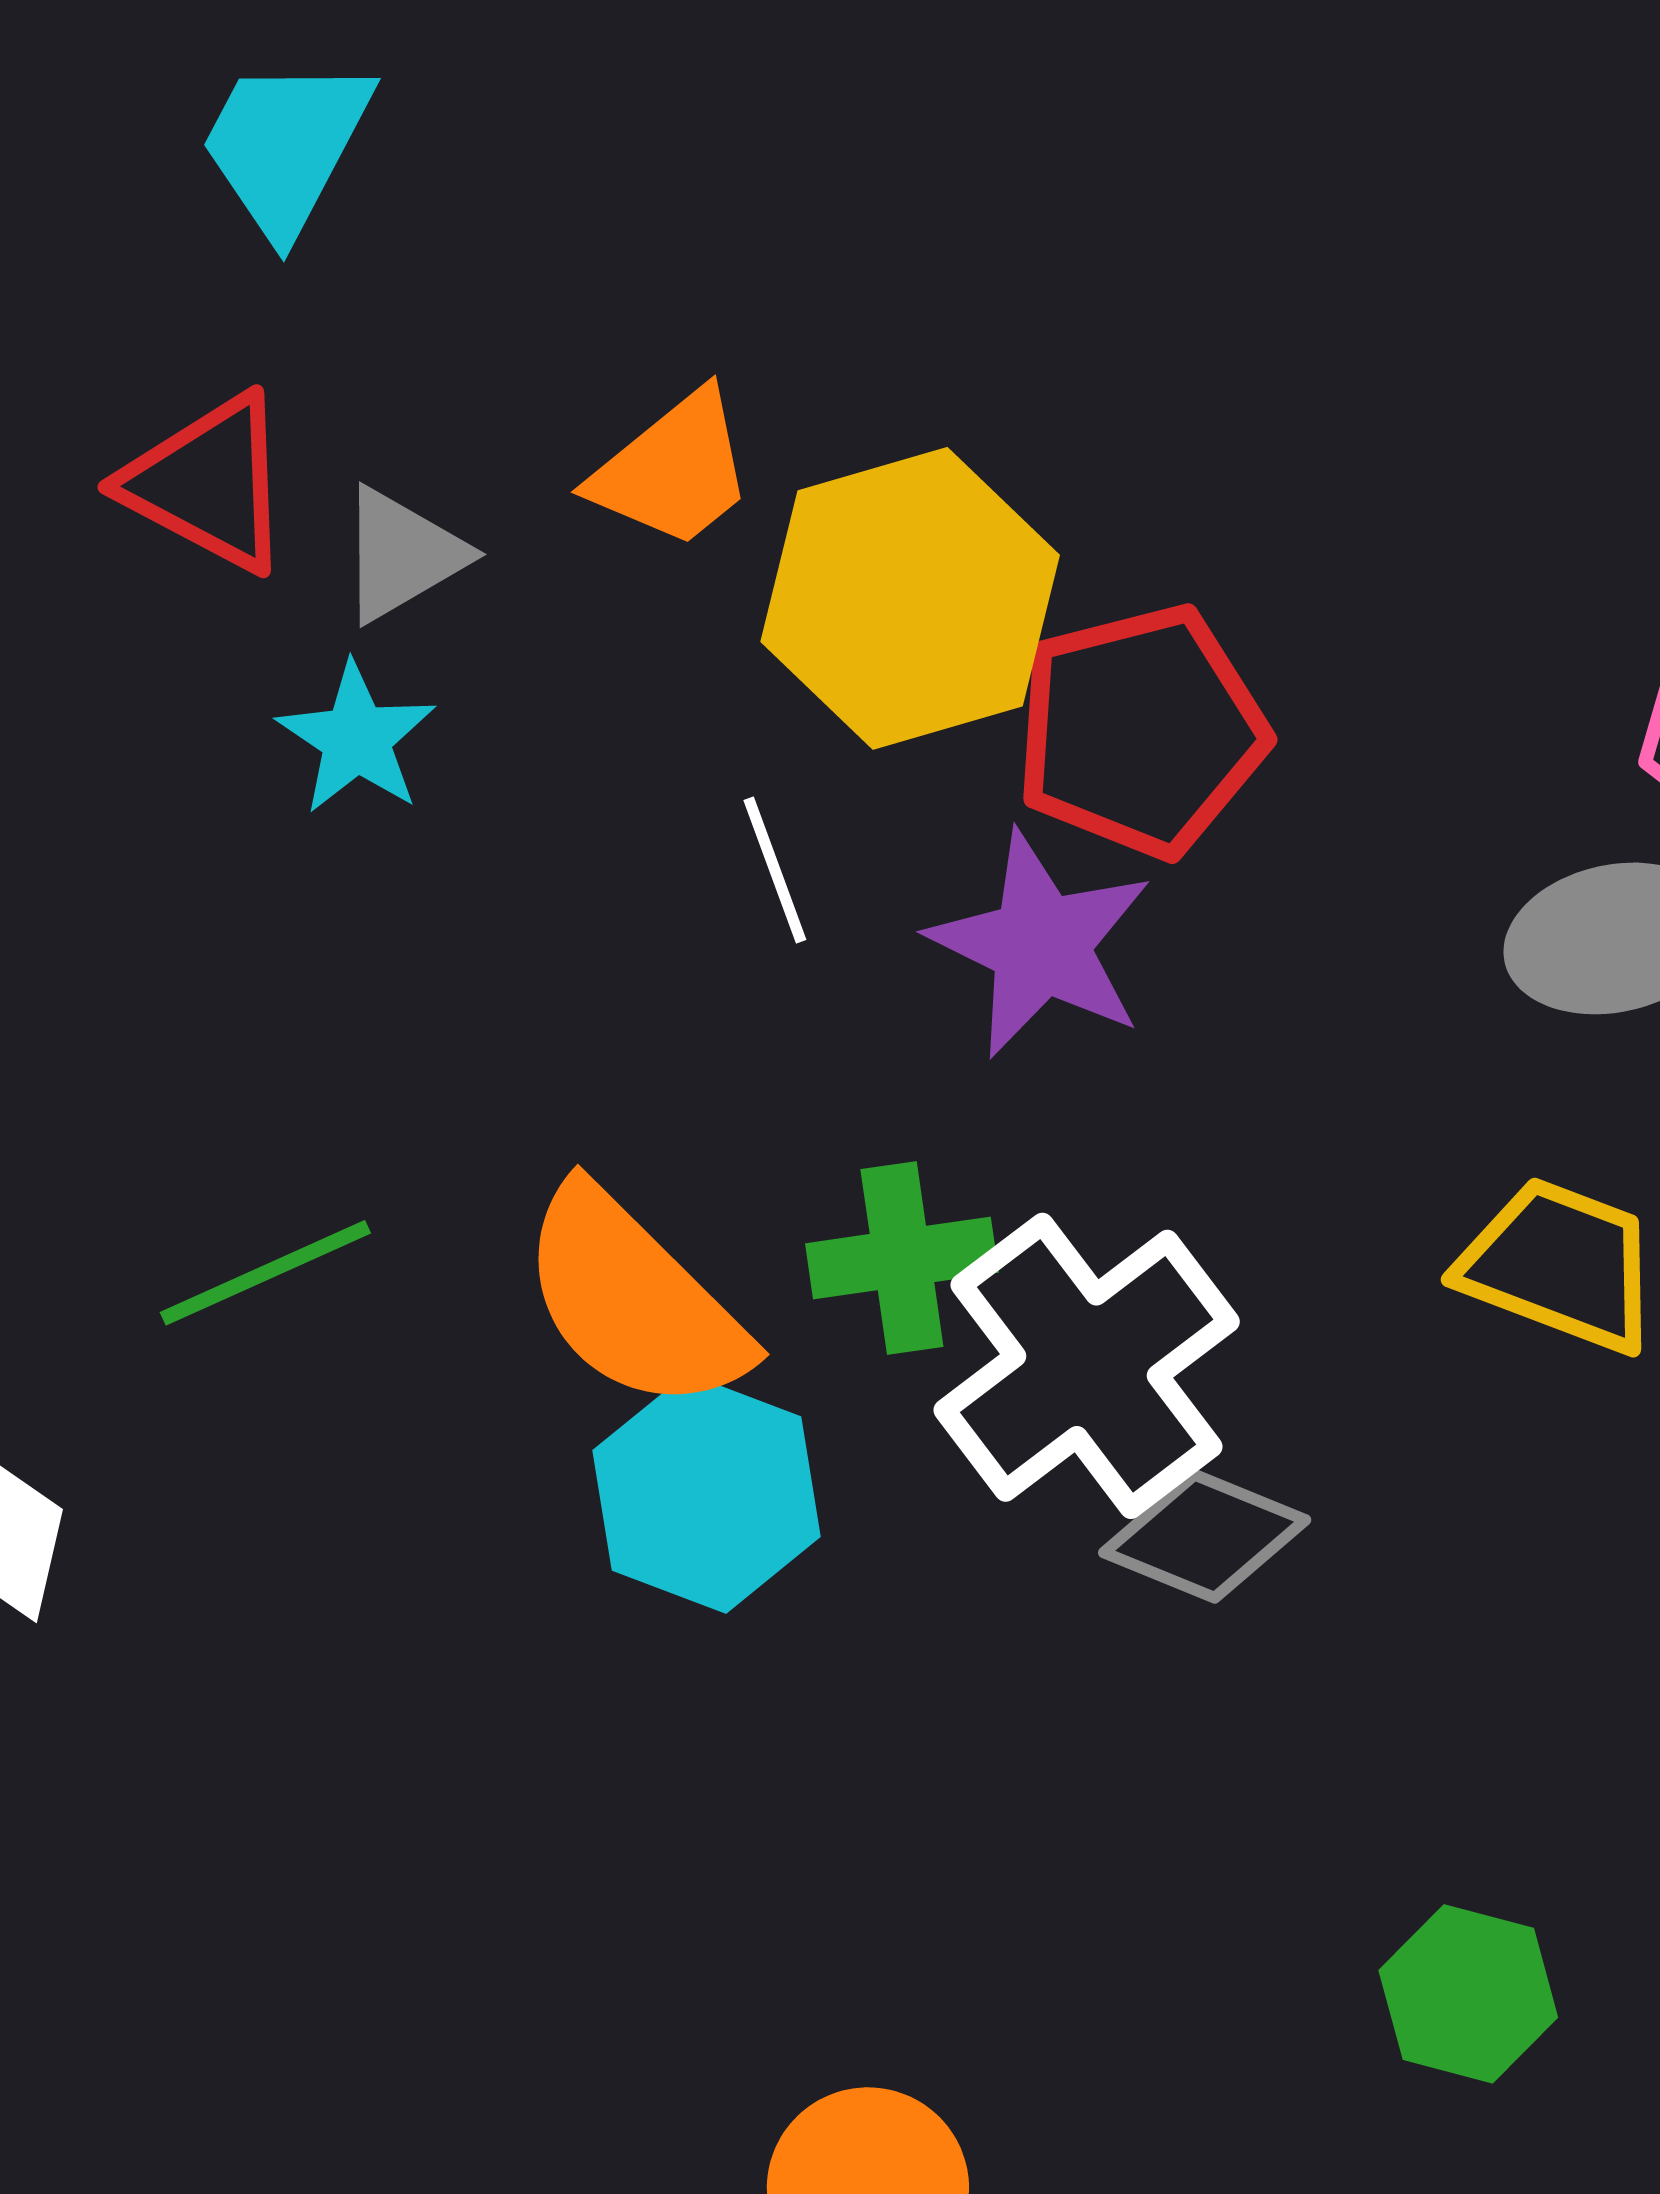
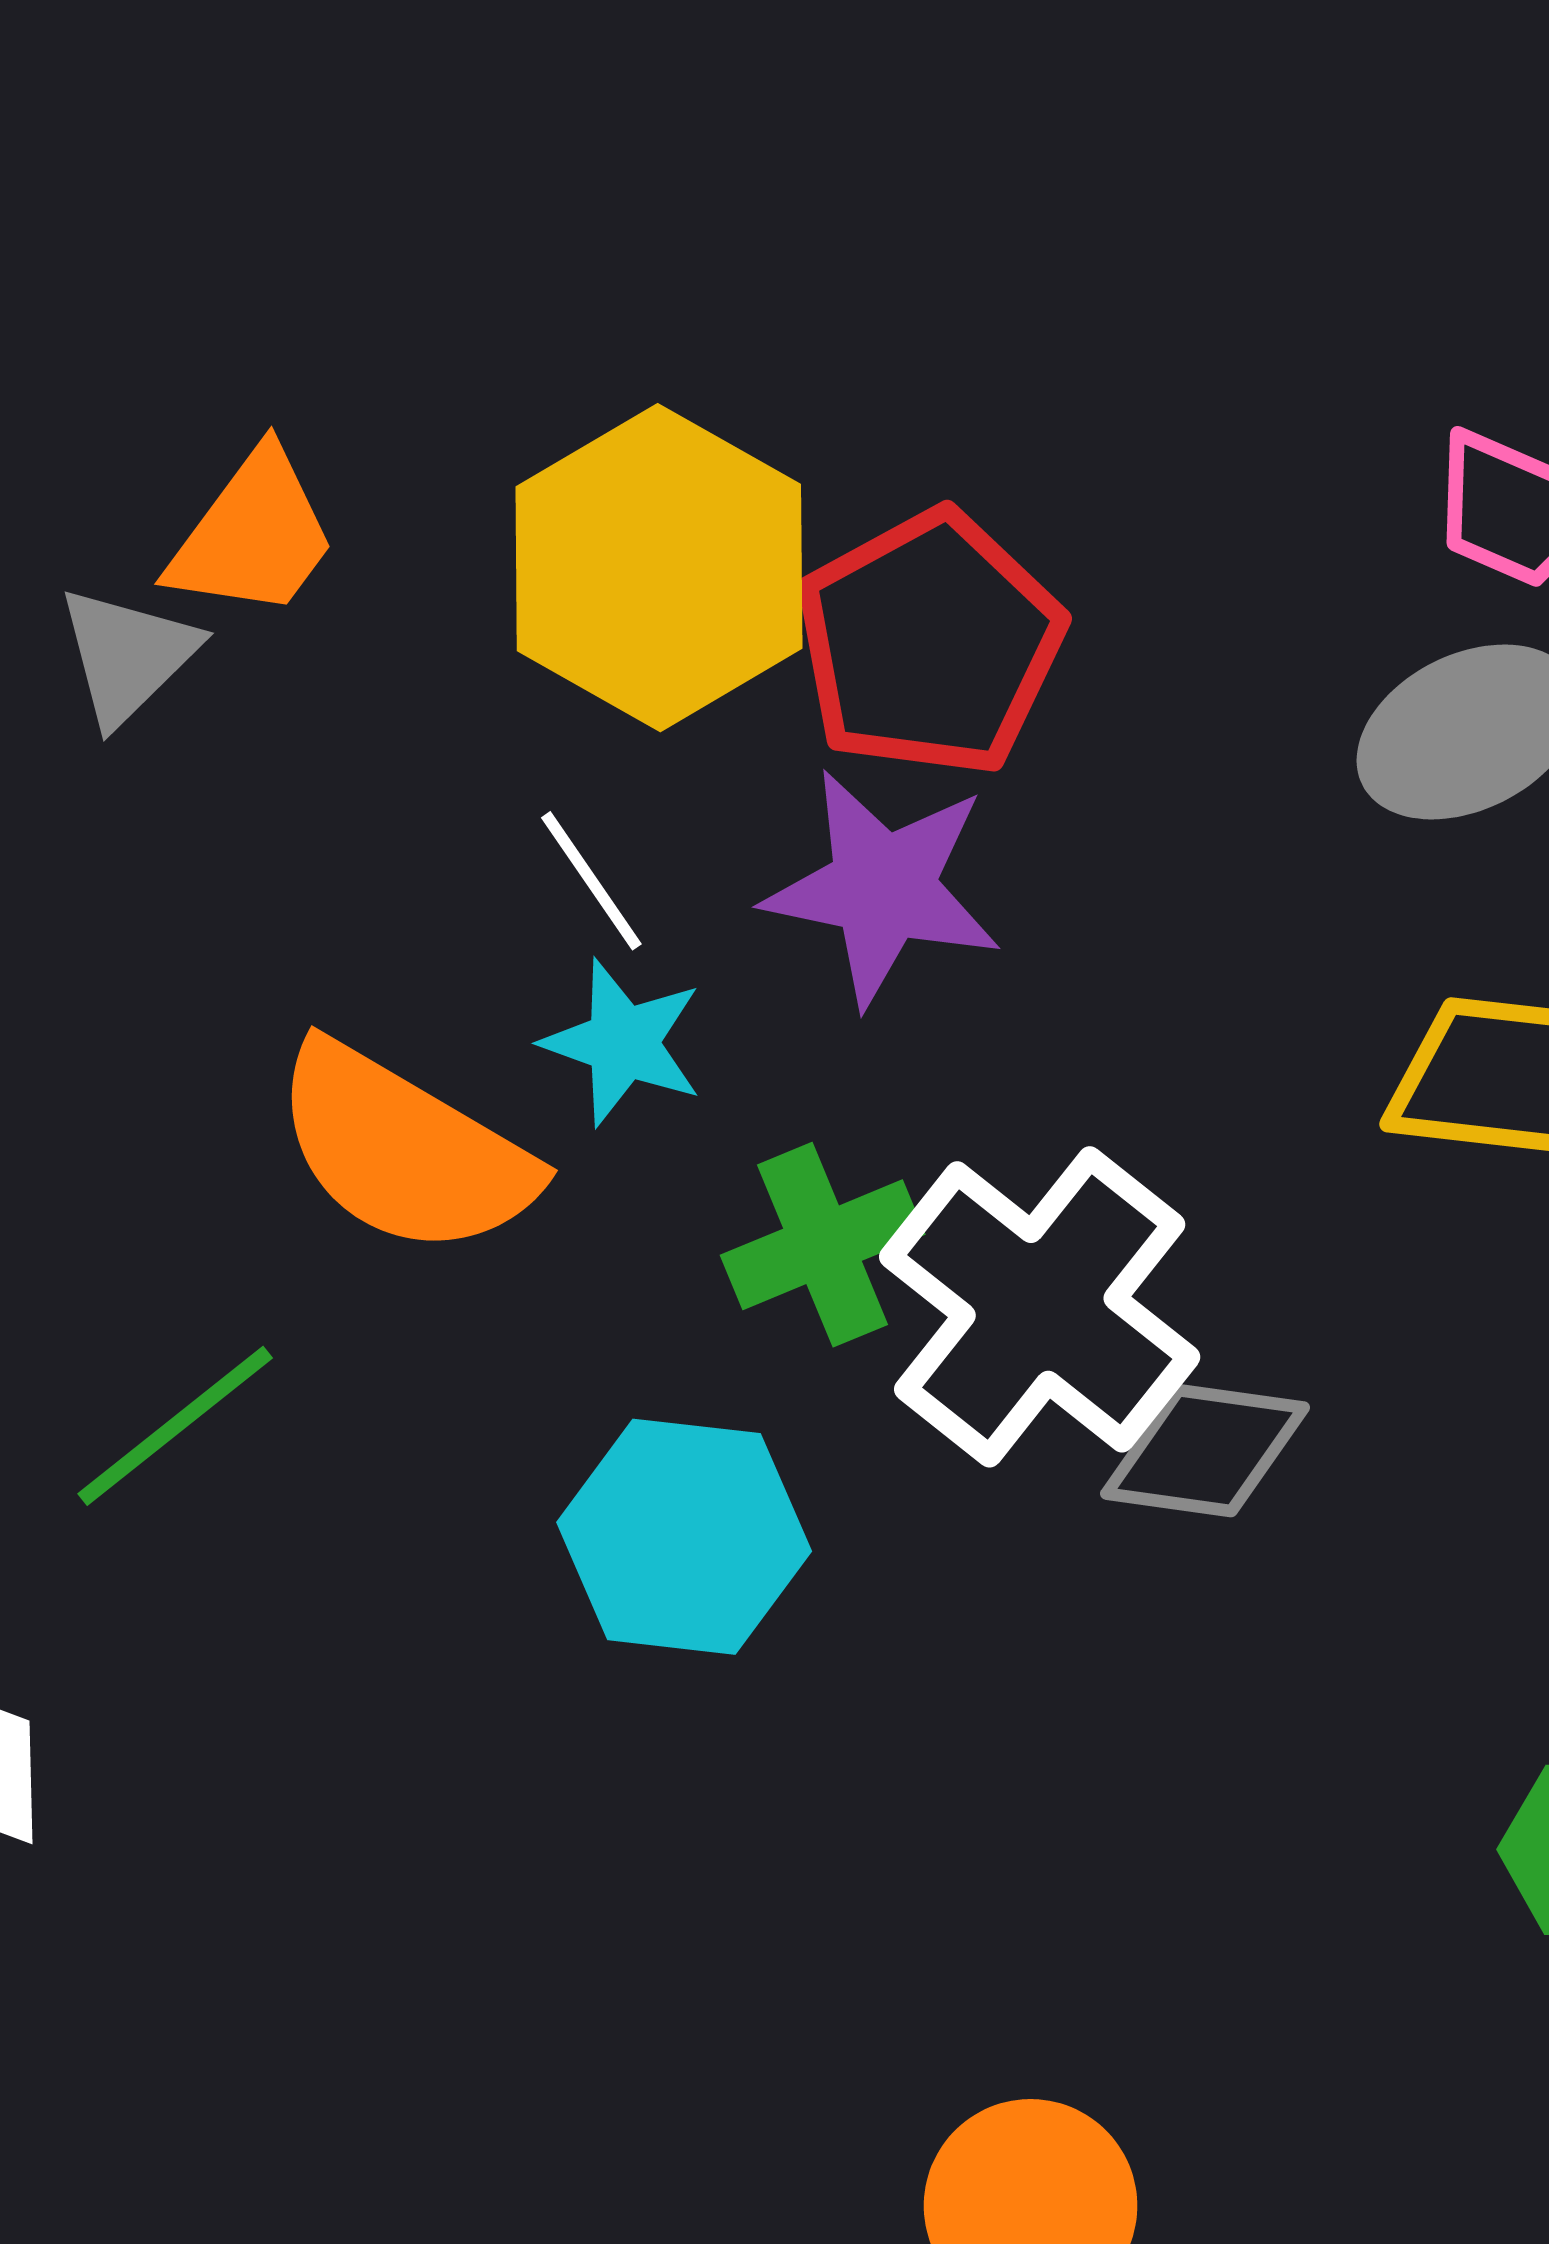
orange trapezoid: (673, 470) -> (253, 535), moved
cyan star: (356, 739) -> (623, 1043), moved
orange semicircle: (633, 1300) -> (404, 1150), moved

